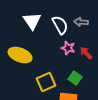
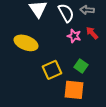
red arrow: (86, 53) -> (92, 33), moved

